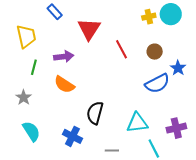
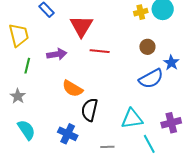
red line: (122, 49) -> (100, 51), moved, turned -54
orange semicircle: (64, 85) -> (72, 89), moved

